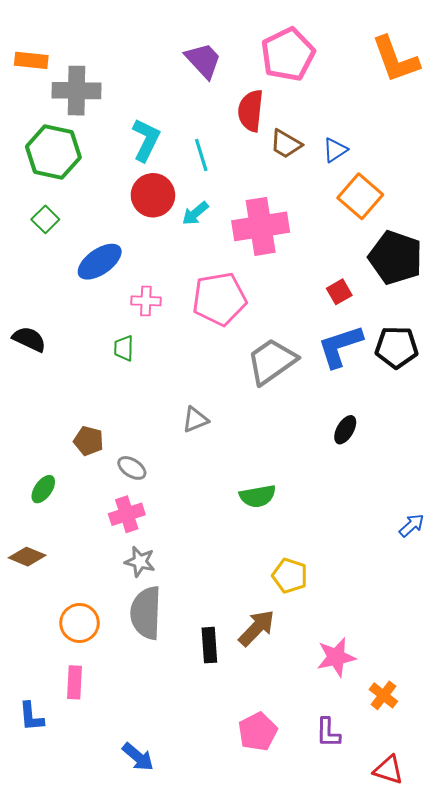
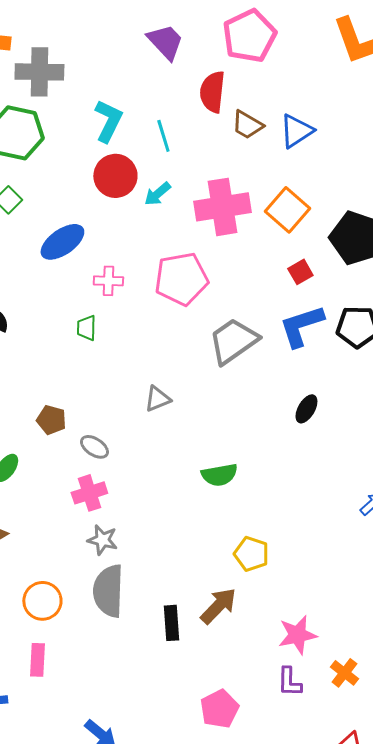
blue triangle: (335, 150) -> (296, 131), size x1.4
orange square: (360, 196) -> (287, 210), moved
purple L-shape: (328, 733) -> (289, 682), moved

